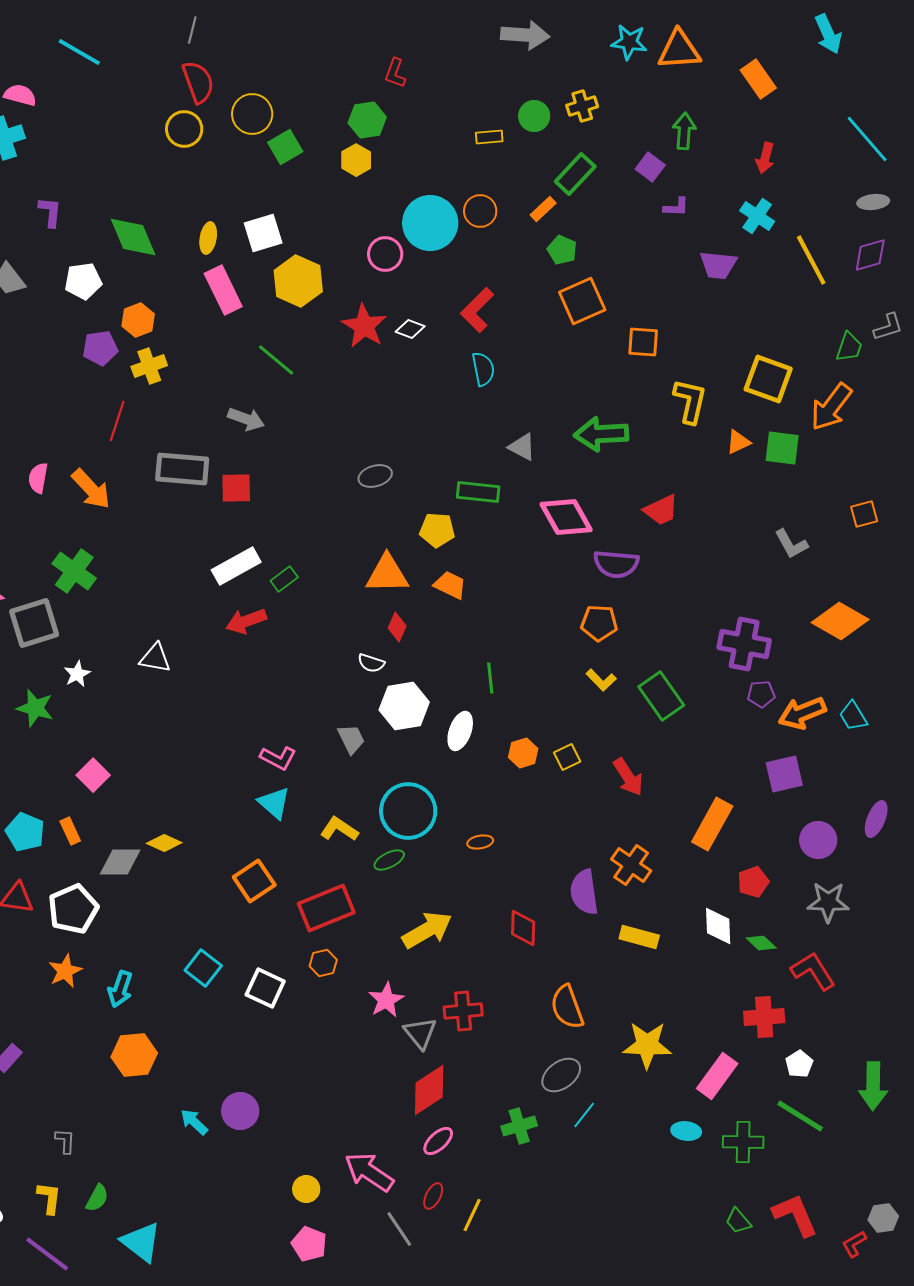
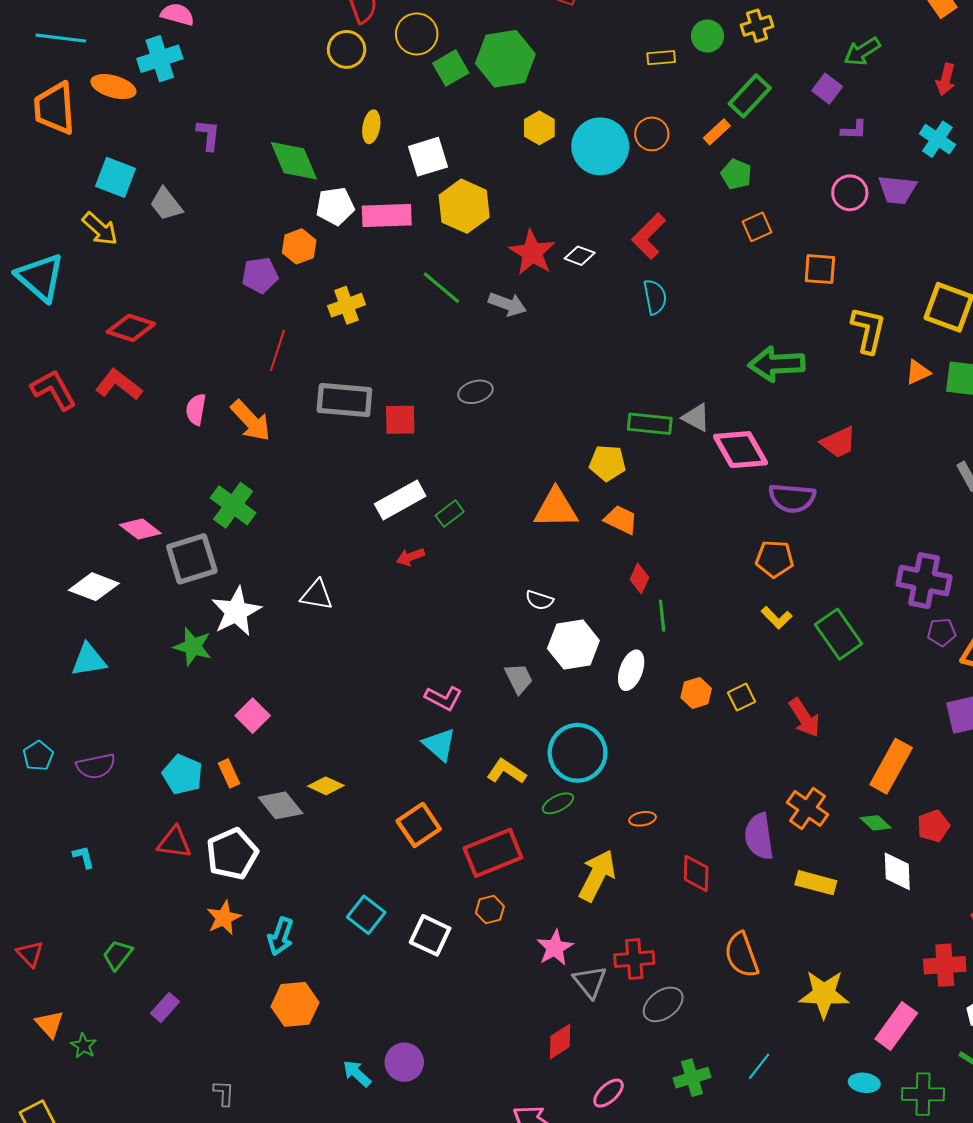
green hexagon: (367, 120) -> (505, 59), moved, size x1.5
green arrow: (684, 131) -> (862, 51), turned -126
yellow hexagon: (356, 160) -> (539, 128), moved
yellow ellipse: (208, 238) -> (371, 127), moved
pink circle: (385, 254) -> (850, 193), moved
white pentagon: (83, 281) -> (335, 206), moved
pink rectangle: (223, 290) -> (387, 215), turned -66
orange square: (582, 301) -> (757, 227), size x0.6
yellow cross: (149, 366) -> (347, 305), moved
gray arrow: (246, 419) -> (507, 304), moved
gray triangle: (522, 447) -> (696, 418), moved
gray ellipse: (375, 476) -> (475, 392), moved
red arrow: (246, 621) -> (410, 557), size x0.7
red diamond: (397, 627) -> (639, 578), moved
white star: (77, 674) -> (236, 611), size x1.8
orange ellipse: (480, 842) -> (643, 819), moved
gray diamond: (120, 862) -> (281, 805), turned 51
yellow arrow: (427, 930) -> (597, 875), turned -33
green diamond: (761, 943) -> (876, 823), moved
gray ellipse: (561, 1075) -> (663, 1004), moved
red diamond: (429, 1090) -> (560, 1042), moved, size x0.7

